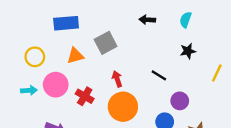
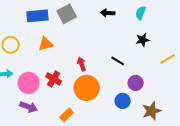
gray square: (106, 43) -> (67, 14), moved
yellow line: (217, 73) -> (168, 59), turned 35
pink circle: (56, 85) -> (29, 83), moved

